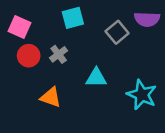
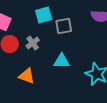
gray square: (117, 32) -> (64, 26), moved, turned 30

